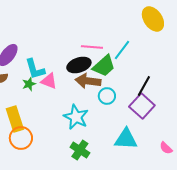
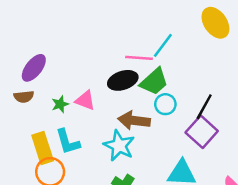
cyan line: (122, 50) -> (163, 45), moved
cyan L-shape: (35, 69) -> (68, 142), moved
brown arrow: (88, 81) -> (134, 120), moved
cyan circle: (107, 96) -> (165, 104), moved

